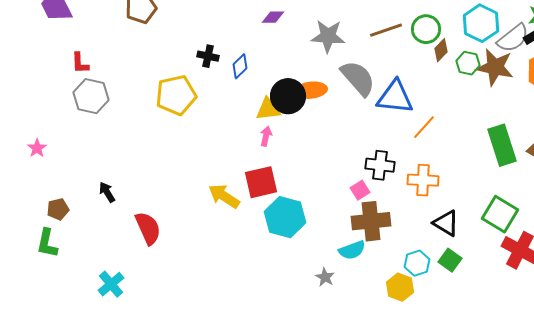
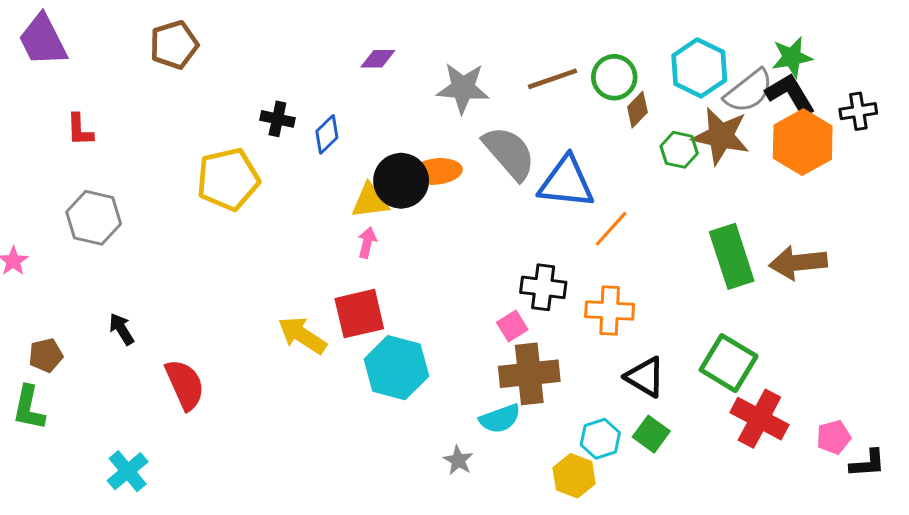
green hexagon: (468, 63) -> (679, 150), moved
gray hexagon: (91, 96) -> (94, 218), moved

